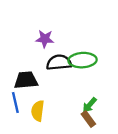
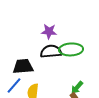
purple star: (45, 39) -> (49, 31), moved
blue line: (15, 103) -> (14, 85), turned 54

